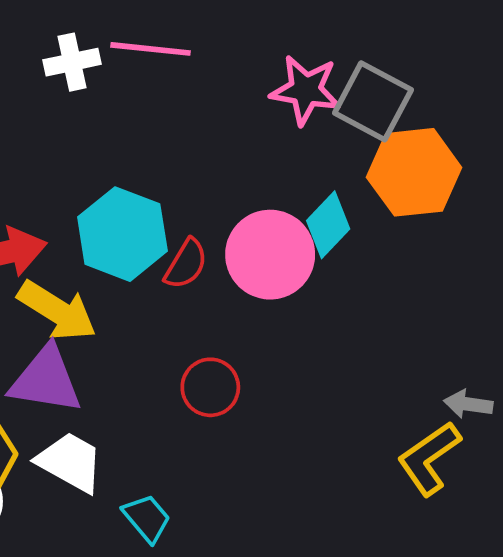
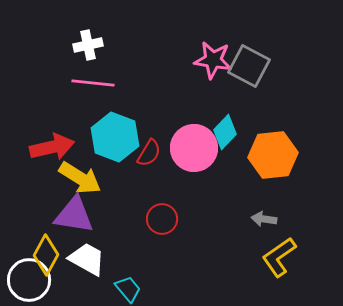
pink line: (151, 49) -> (93, 83), moved
orange hexagon: (414, 172) -> (273, 155), moved
gray arrow: (468, 404) -> (264, 219), moved

